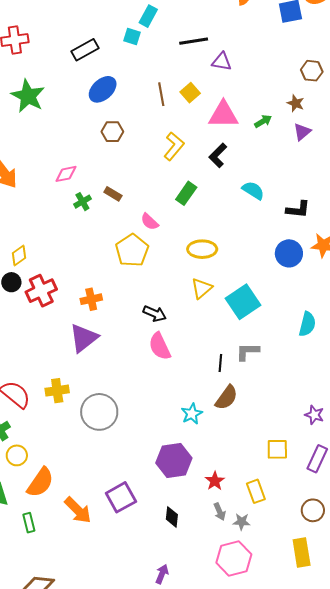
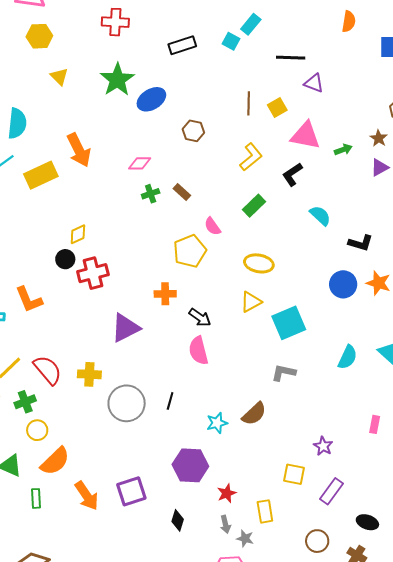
blue ellipse: (103, 89) -> (151, 99), moved
orange cross: (91, 299) -> (165, 294), moved
black line: (220, 363) -> (170, 401), moved
purple star: (314, 415) -> (323, 446), moved

